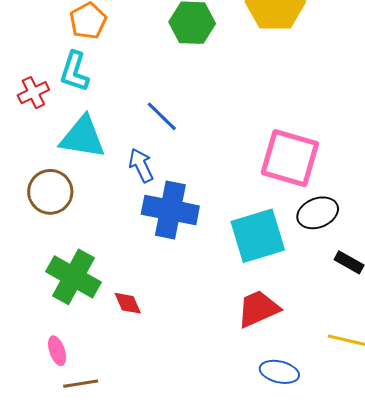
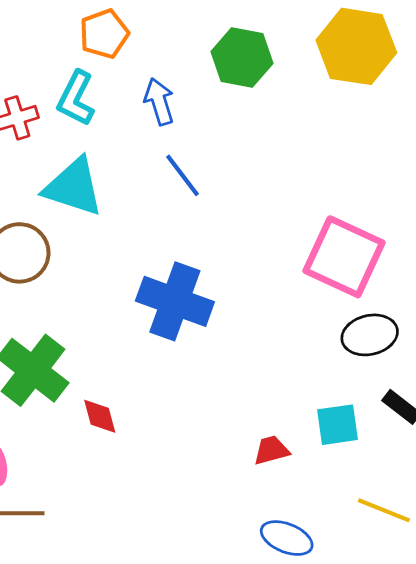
blue arrow: (141, 165) -> (159, 102), moved
cyan square: (258, 236) -> (337, 425), moved, size x0.6
red trapezoid: (258, 309) -> (271, 450), size x0.6

